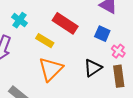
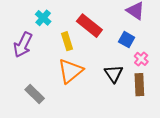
yellow rectangle: (45, 41) -> (67, 41), turned 36
black triangle: (93, 68) -> (114, 74), turned -36

